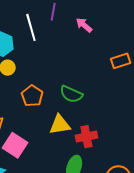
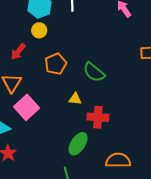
yellow triangle: (60, 125) -> (75, 99), size x0.6

